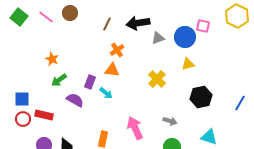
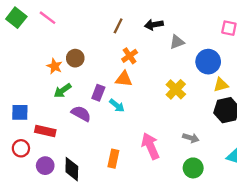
brown circle: (70, 13) -> (75, 58), moved
black arrow: (138, 23) -> (154, 25), size x0.7
blue circle: (185, 37) -> (208, 62), moved
yellow triangle: (188, 64) -> (221, 85), moved
red circle: (23, 119) -> (21, 148), moved

